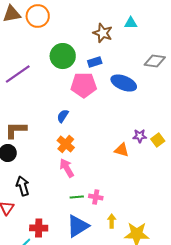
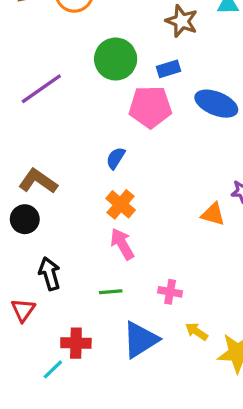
brown L-shape: (16, 130) -> (38, 181), turned 35
green line: (77, 197) -> (111, 292), moved
yellow arrow: (112, 221) -> (197, 331), turned -56

